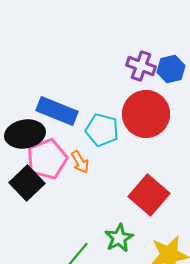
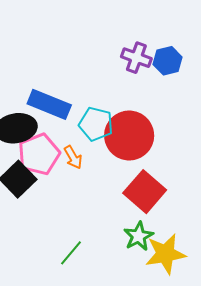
red circle: (146, 114) -> (129, 136), moved
green star: (119, 238) -> (138, 236), moved

